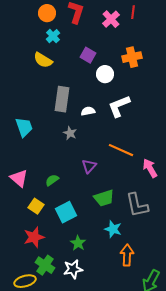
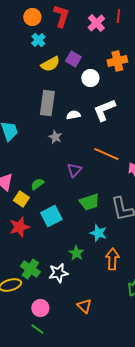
yellow semicircle: (43, 60) -> (50, 64), moved, turned -60
yellow square: (36, 206) -> (21, 199), moved
red star: (34, 237) -> (19, 227), moved
green star: (78, 243) -> (76, 253), moved

